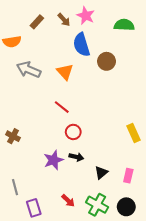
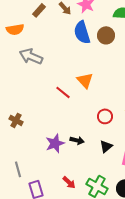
brown circle: (106, 61) -> (106, 35), moved
orange triangle: (65, 72) -> (85, 80), moved
red circle: (73, 132) -> (105, 116), moved
black triangle: (101, 173) -> (106, 146), moved

